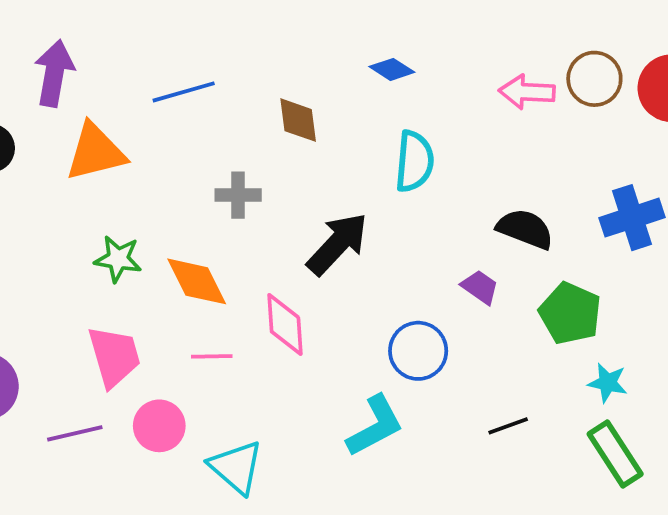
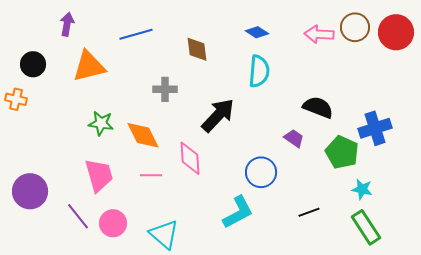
blue diamond: (392, 69) -> (257, 32), moved
purple arrow: (54, 73) -> (67, 24), size x0.7
blue cross: (632, 218) -> (375, 128), moved
pink circle: (159, 426) -> (113, 223), moved
purple line: (75, 433) -> (78, 216), turned 64

